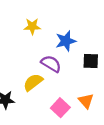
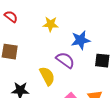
yellow semicircle: (33, 82) -> (47, 76), turned 96

